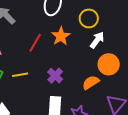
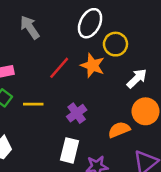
yellow circle: (89, 18) -> (115, 44), moved
orange star: (61, 36) -> (93, 65), turned -30

